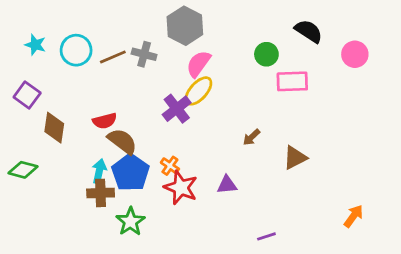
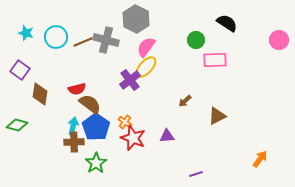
gray cross: (144, 54) -> (106, 40), size x1.4
pink circle: (355, 54) -> (279, 40), moved

